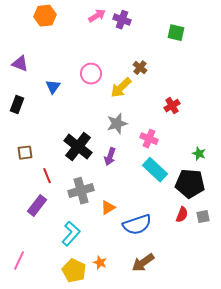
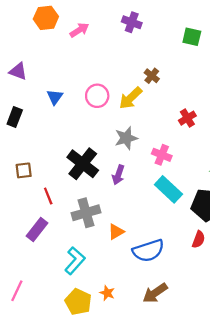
pink arrow: (97, 16) -> (79, 30), moved
pink circle: (91, 74) -> (97, 96), moved

